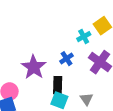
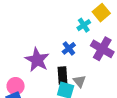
gray triangle: (87, 99) -> (79, 81), moved

